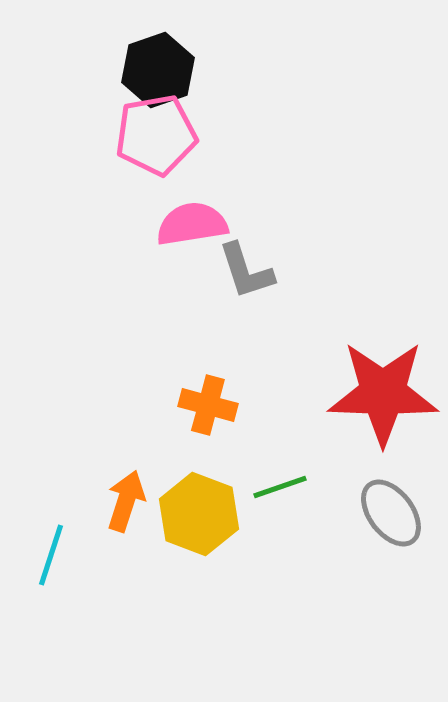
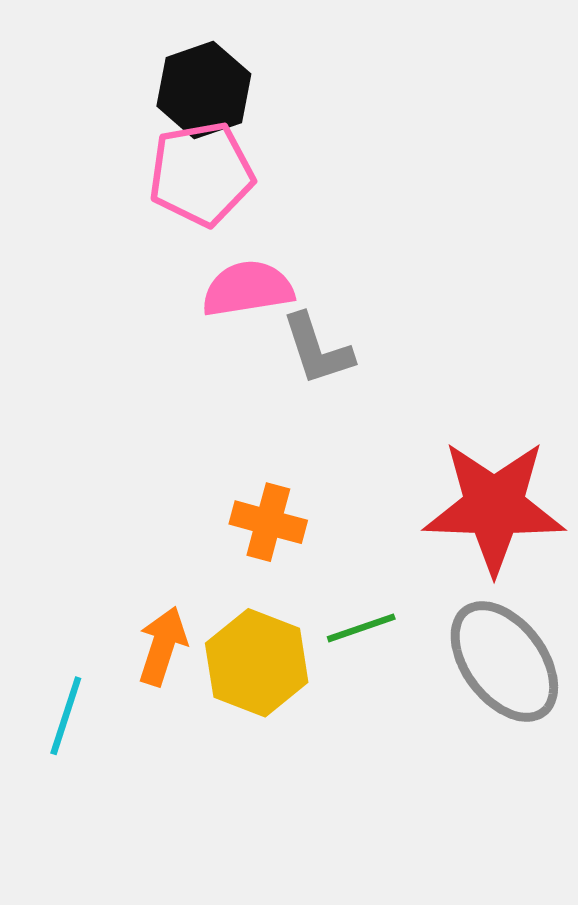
gray ellipse: (391, 513) -> (504, 661), size x1.4

